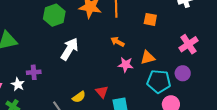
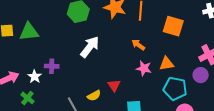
orange square: (150, 19) -> (173, 26), size x1.5
purple circle: (183, 73) -> (201, 75), moved
red triangle: (102, 92) -> (114, 86), moved

